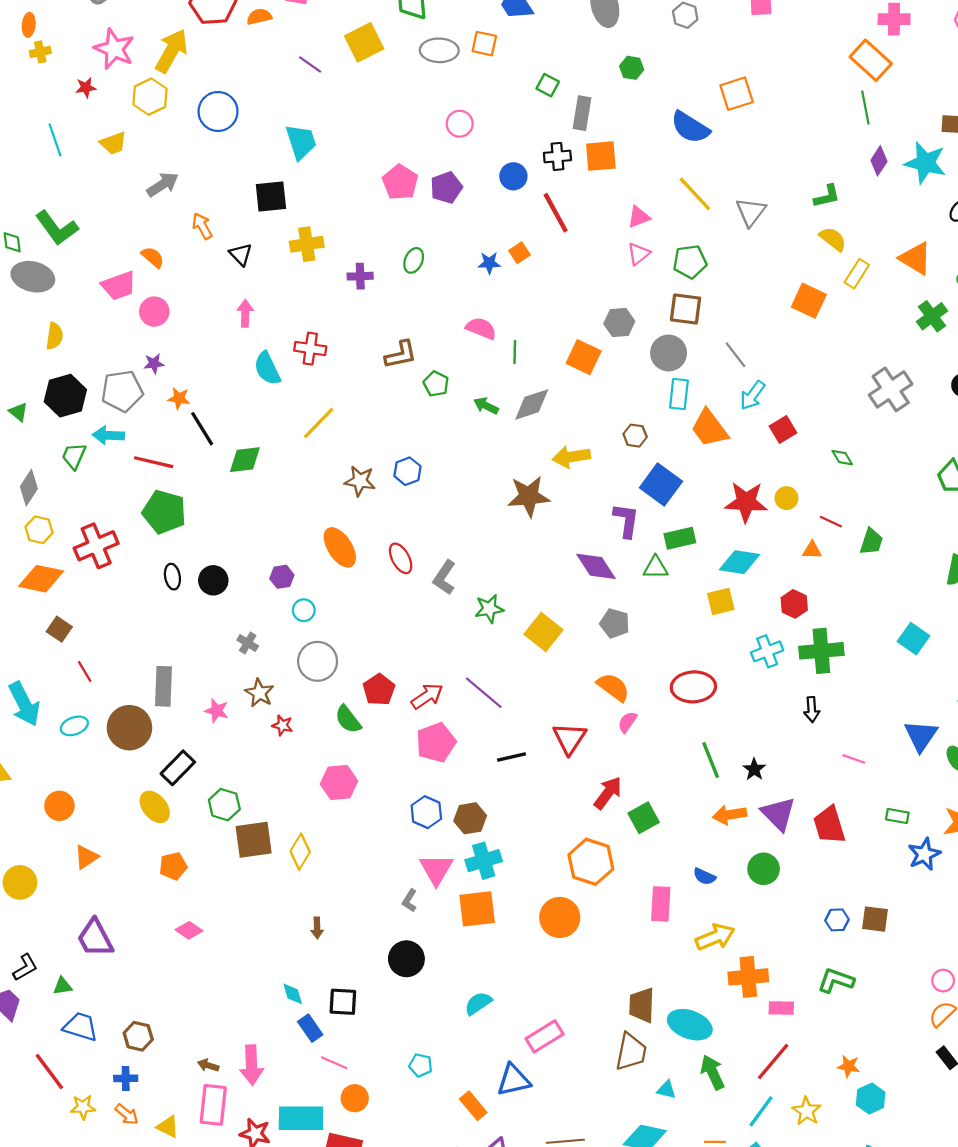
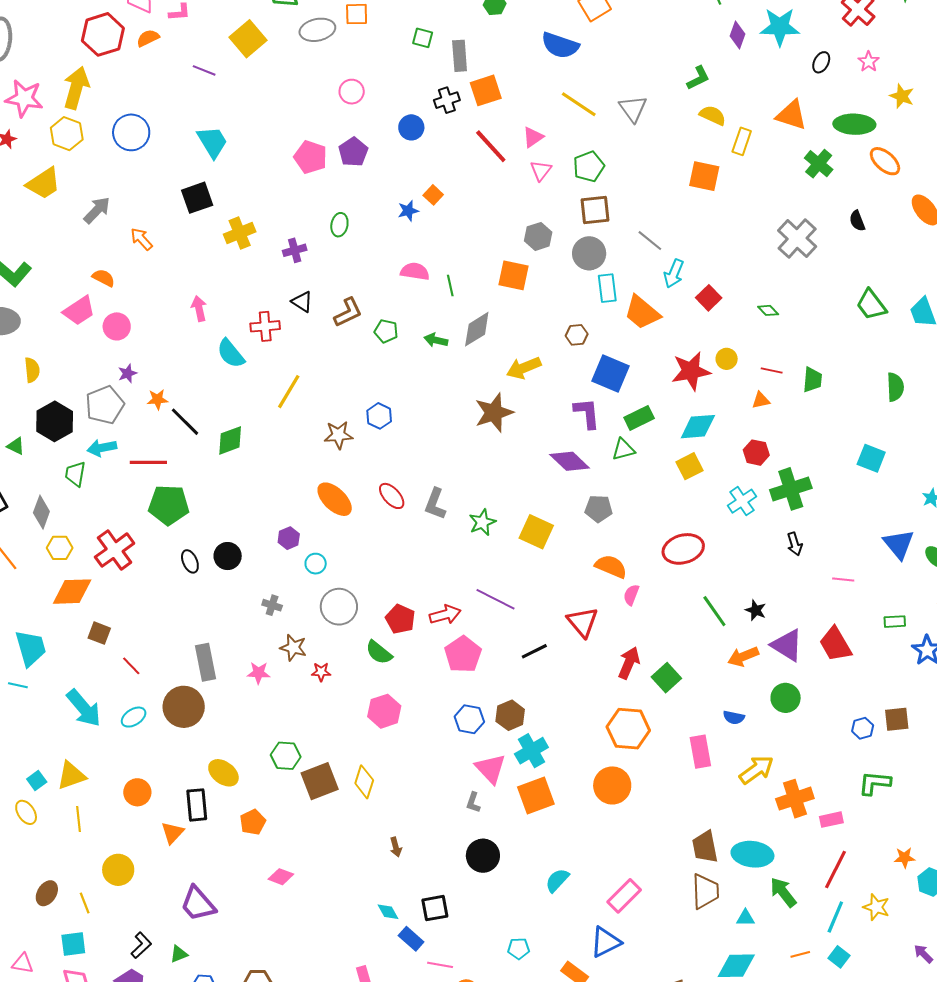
yellow trapezoid: (113, 143) -> (44, 183), size x1.4
red line: (556, 213) -> (491, 146), moved
black triangle: (241, 254) -> (302, 302), moved
red arrow: (427, 696) -> (445, 615), turned 32
black rectangle: (178, 768) -> (197, 805), moved, turned -36

